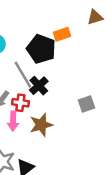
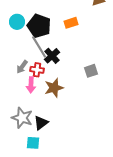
orange rectangle: (62, 34) -> (71, 23), moved
black pentagon: (41, 49) -> (39, 26), moved

